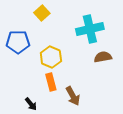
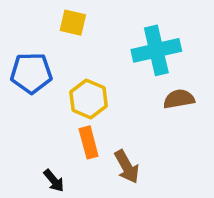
yellow square: (42, 13) -> (73, 23), turned -35

